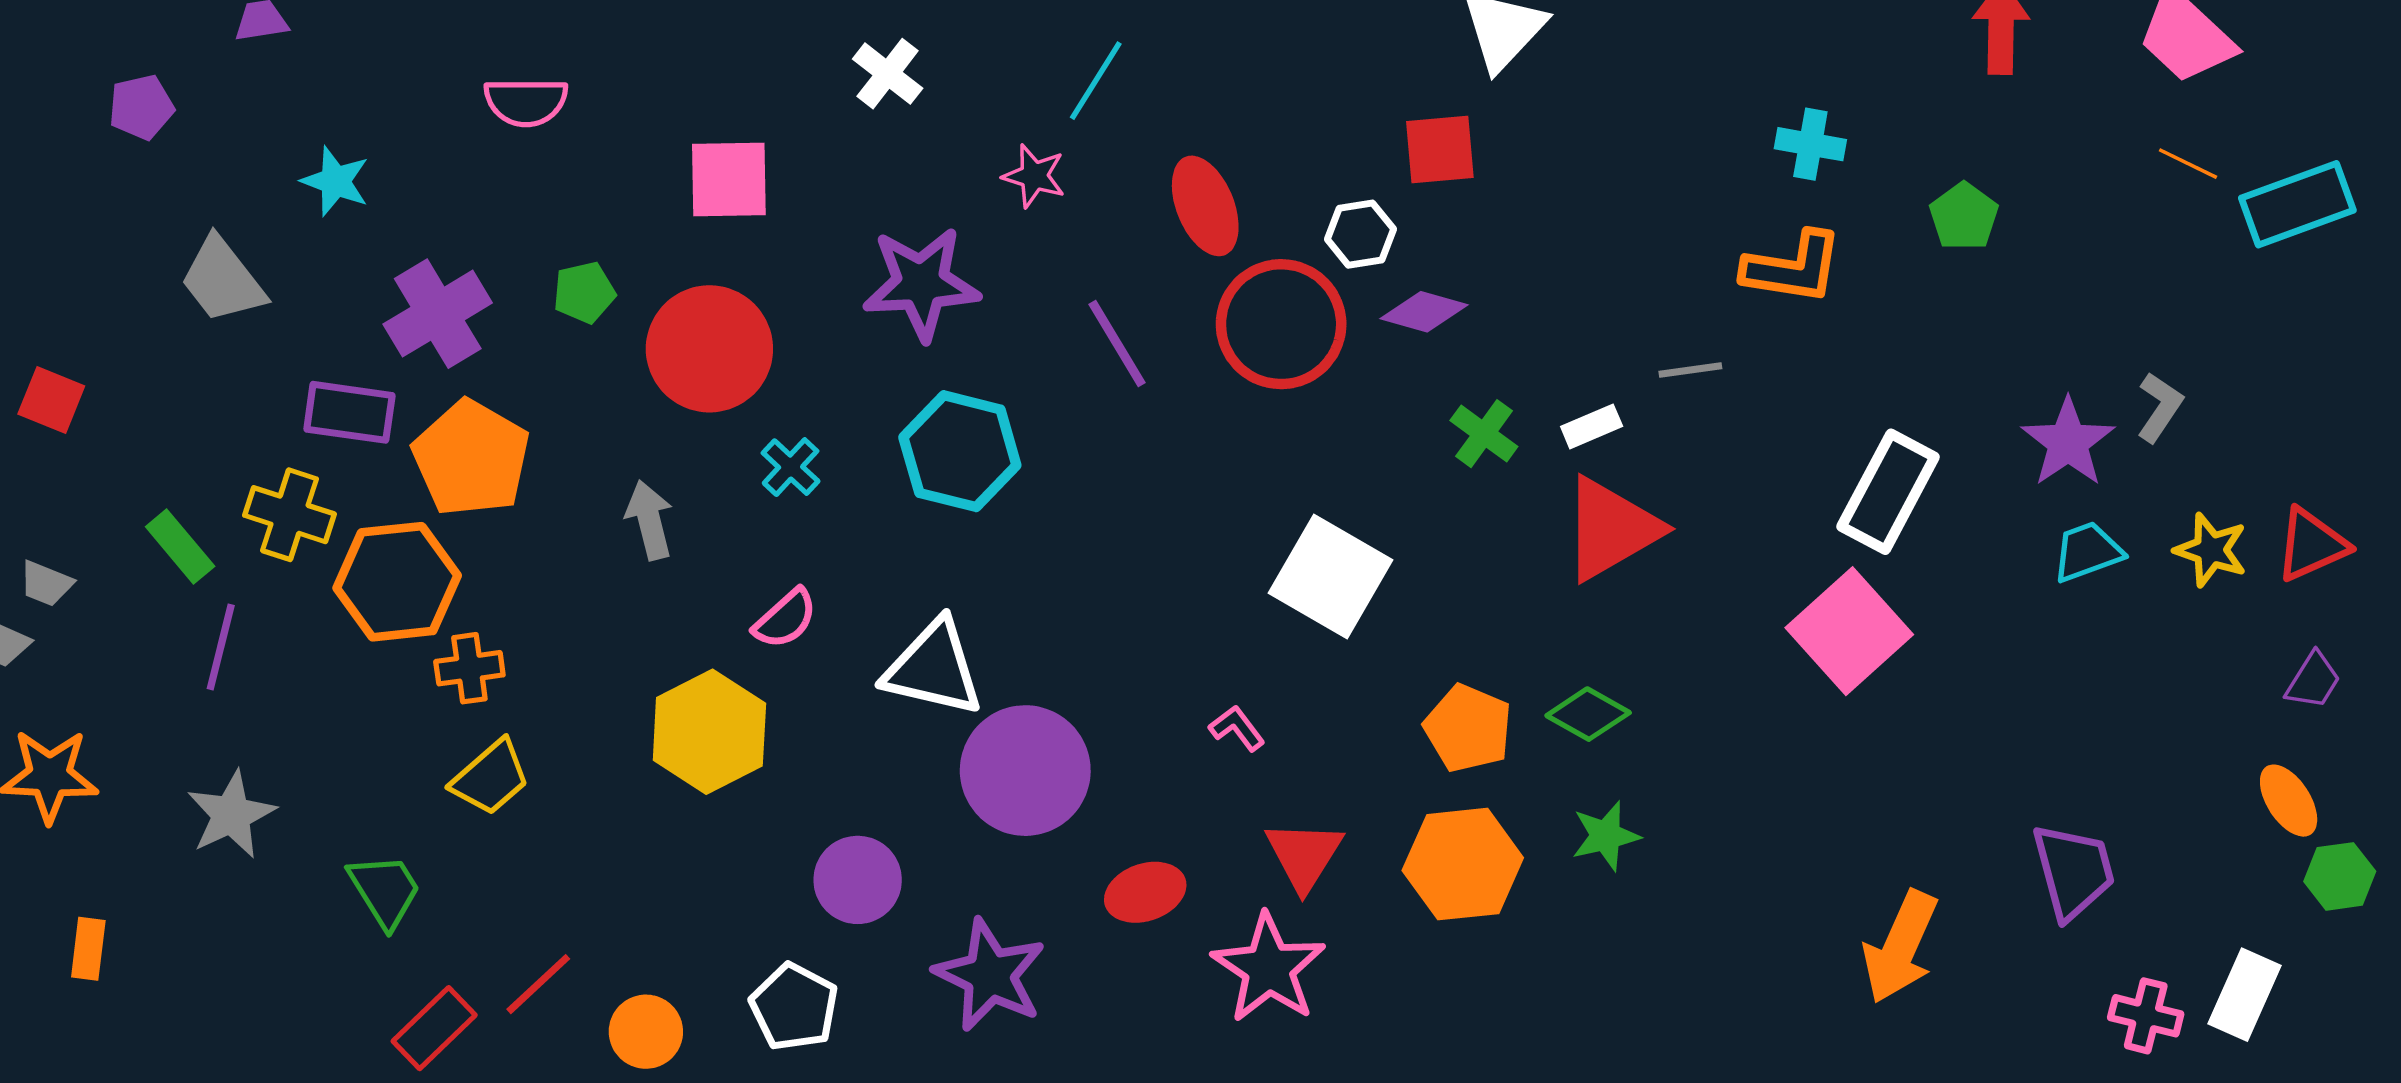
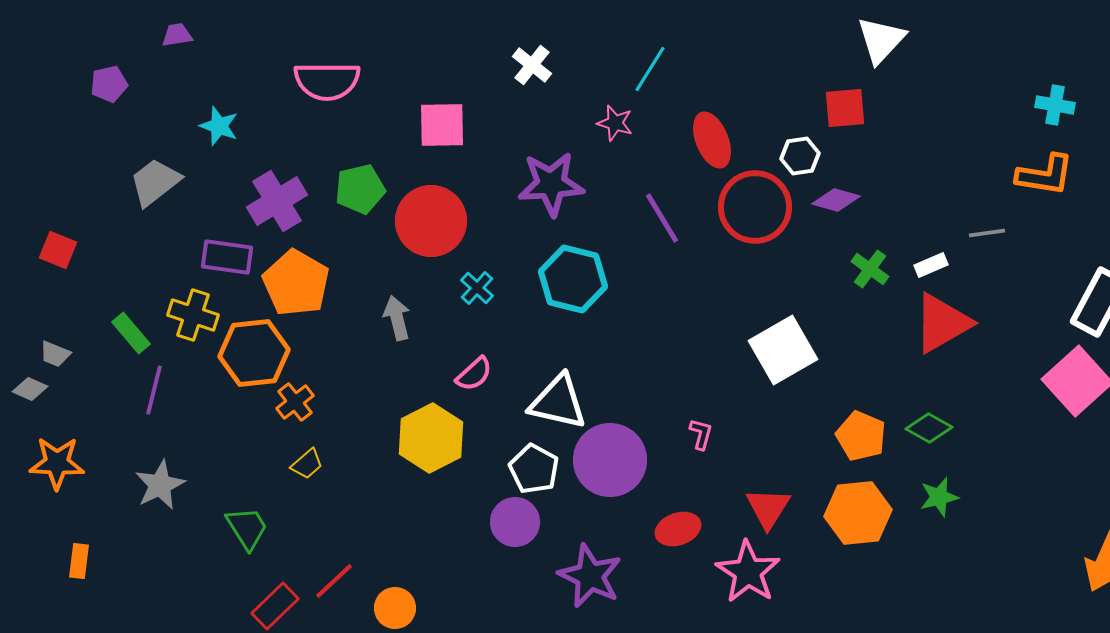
pink semicircle: (526, 102) -> (327, 81), size x1.4
gray trapezoid: (222, 280) -> (155, 182), turned 90
green pentagon: (584, 292) -> (360, 189), size x1.4
white square: (1330, 576) -> (783, 350), turned 30
orange cross: (469, 668) -> (295, 402), turned -30
pink L-shape: (1237, 728) -> (701, 434), moved, turned 52
yellow trapezoid: (491, 778) -> (307, 464), size x0.7
white pentagon: (794, 1007) -> (534, 469), moved

